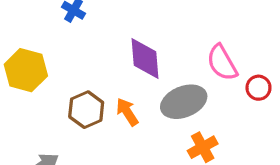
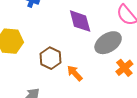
orange arrow: (127, 112) -> (75, 73), moved

